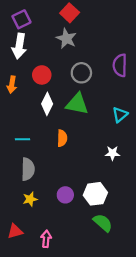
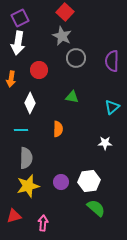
gray circle: (81, 73) -> (76, 58), moved
white diamond: (47, 104) -> (30, 103), moved
green triangle: (77, 104) -> (72, 97), size x0.6
yellow star: (30, 199) -> (28, 186), size x1.6

